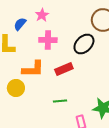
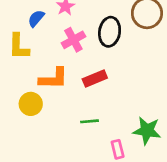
pink cross: (48, 40) -> (73, 40), turned -30
black ellipse: (84, 44) -> (110, 32), moved, turned -35

